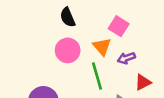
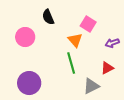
pink circle: (68, 50) -> (25, 37), moved
purple arrow: (126, 58) -> (112, 43), moved

